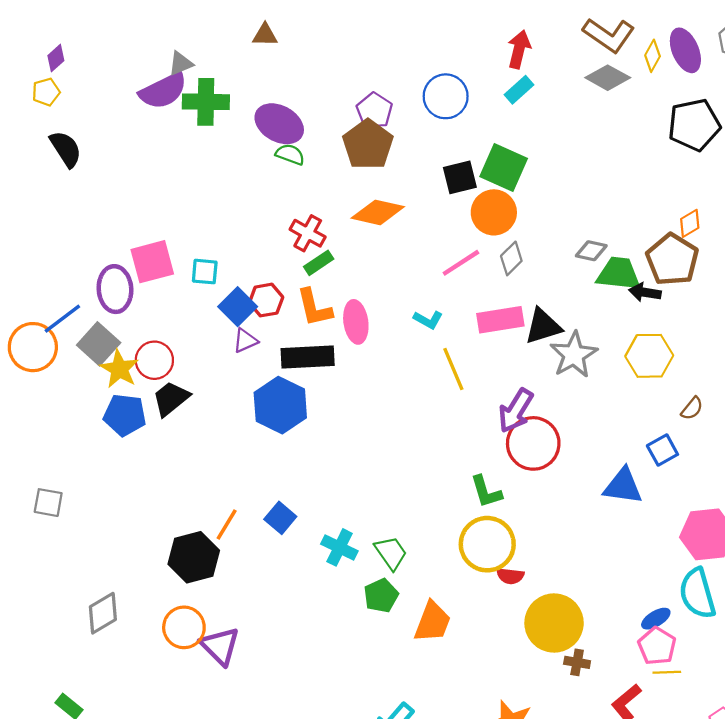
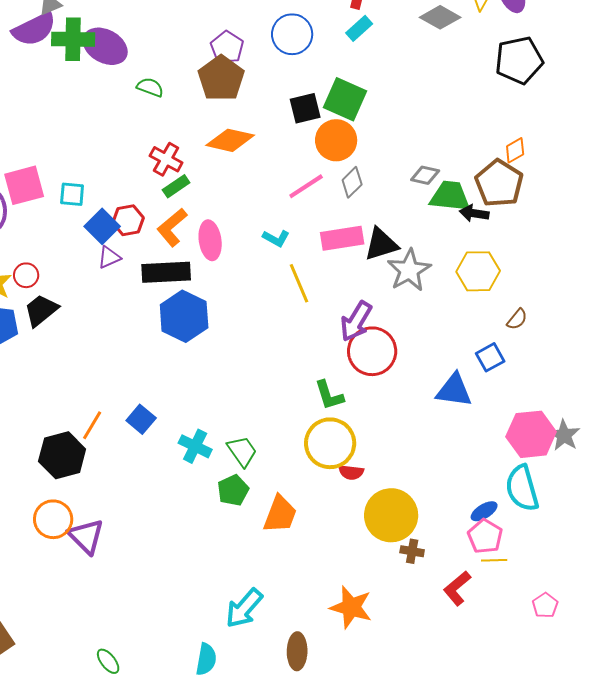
purple ellipse: (279, 124) -> (105, 46), moved
orange L-shape: (314, 308) -> (172, 227), turned 63
red circle: (154, 360) -> (26, 275), size x0.7
blue hexagon: (280, 405) -> (184, 316), moved

